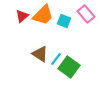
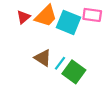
pink rectangle: (86, 14) -> (92, 15), turned -42
cyan square: (64, 21) -> (69, 22), size x1.6

